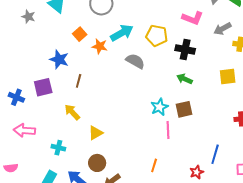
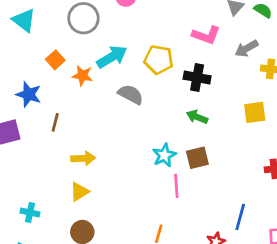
yellow arrow: (72, 112) -> (83, 158), moved, turned 132

